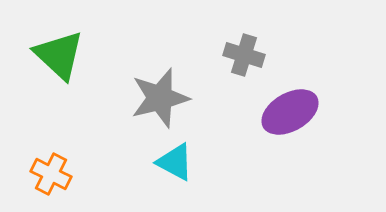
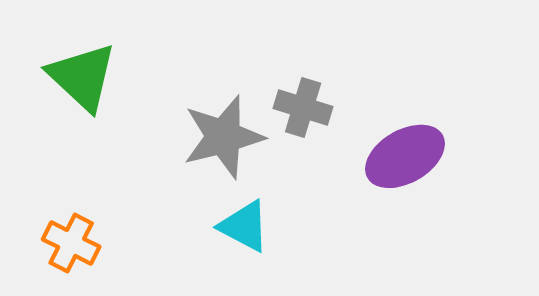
gray cross: (244, 55) -> (303, 107), moved

